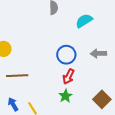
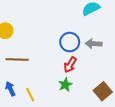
gray arrow: (98, 53) -> (94, 44), moved

